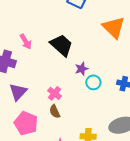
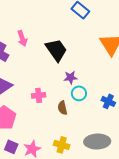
pink cross: (54, 93) -> (39, 95), turned 32
brown semicircle: (55, 111) -> (62, 108), moved

